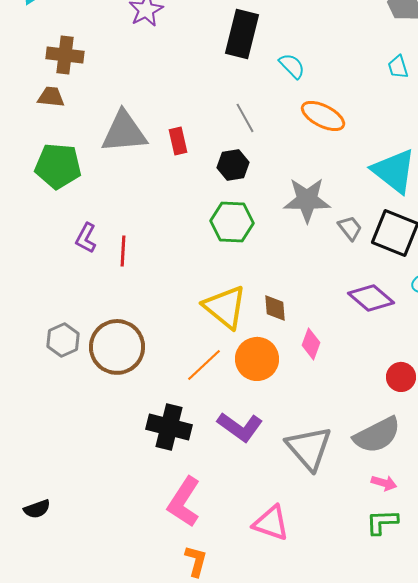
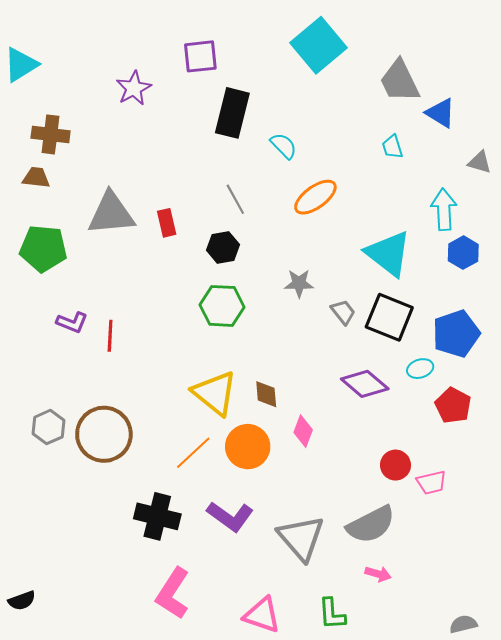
orange ellipse: (323, 116) -> (315, 197), turned -63
gray star: (307, 200) -> (299, 283), size x0.6
purple L-shape: (86, 238) -> (72, 322), turned -96
green L-shape: (382, 522) -> (332, 614), moved, turned -92

